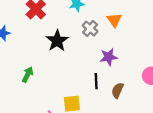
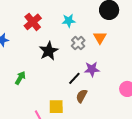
black line: (96, 81) -> (74, 78), moved, turned 40
brown semicircle: (117, 90) -> (82, 96), moved

